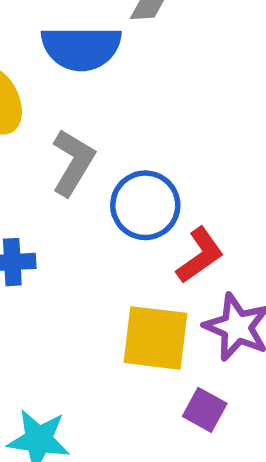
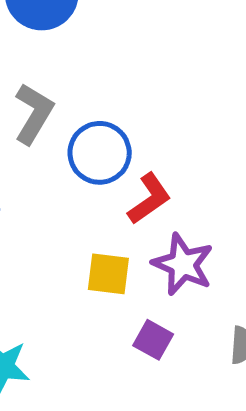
yellow square: (155, 338) -> (108, 274), size x0.7

